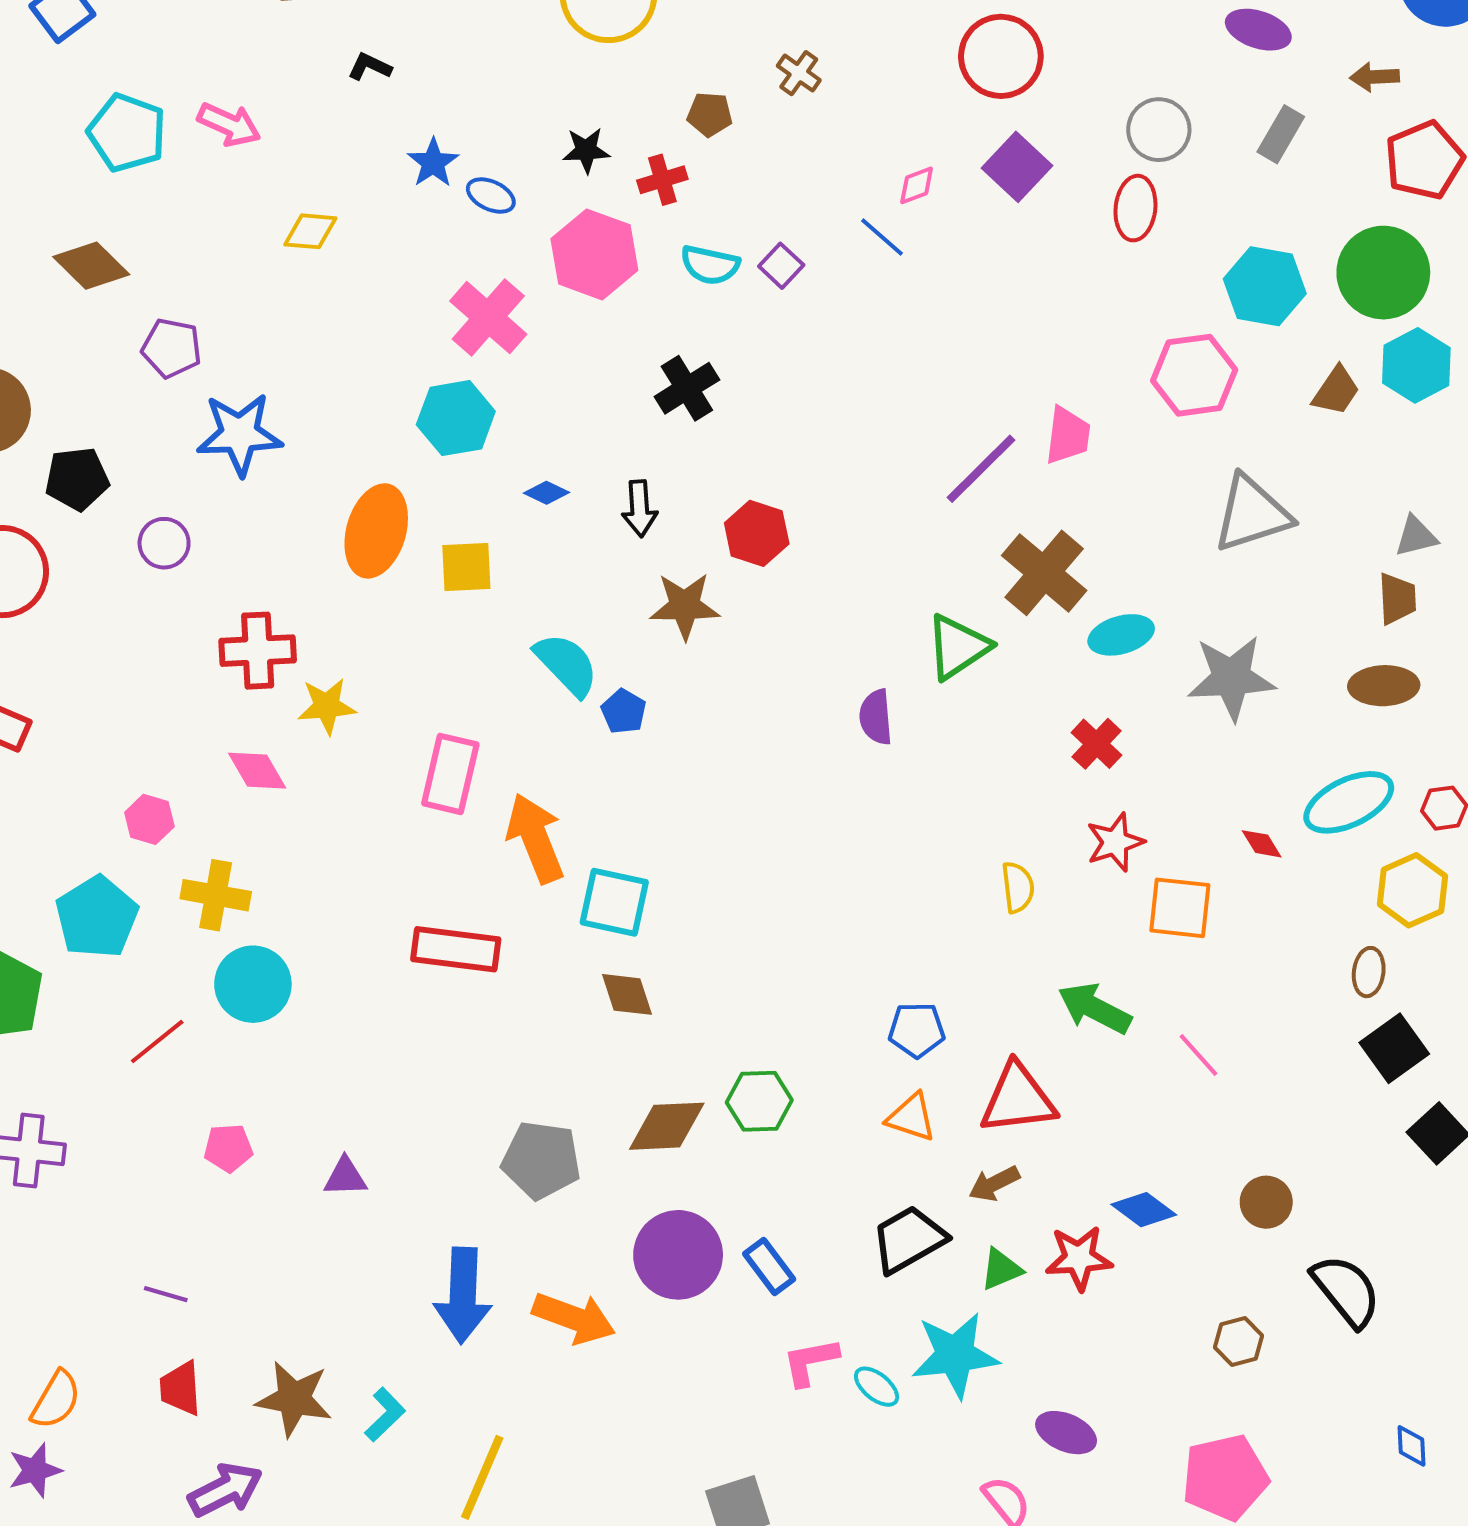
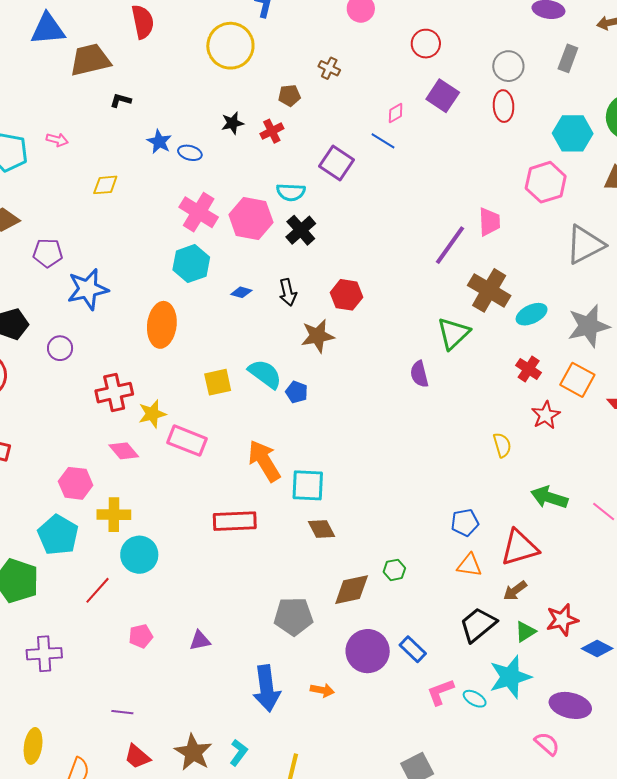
red circle: (1001, 56) -> (426, 44), size x0.7
pink arrow: (229, 124) -> (57, 140), size x0.7
pink hexagon: (594, 254) -> (251, 219), moved
cyan semicircle: (710, 265) -> (291, 192), moved
purple square: (781, 266) -> (336, 163), size x1.6
yellow square: (466, 567) -> (218, 382), moved
pink rectangle: (450, 774) -> (187, 441), moved, turned -72
pink hexagon: (149, 819) -> (76, 483), size x1.4
orange square: (1180, 908) -> (577, 380), moved, turned 32
green hexagon: (759, 1101) -> (394, 570), size x0.7
blue diamond: (1144, 1210) -> (597, 648), moved
orange arrow: (574, 1318) -> (322, 690), size x0.6
red trapezoid: (180, 1388) -> (137, 757), turned -36
brown star: (294, 1399) -> (193, 752), turned 30
purple ellipse: (1066, 1433) -> (570, 705), size x1.4

